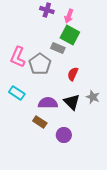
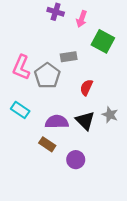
green square: (70, 35) -> (103, 41), moved
gray rectangle: (58, 48) -> (69, 57), turned -32

